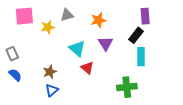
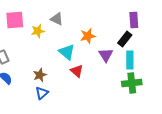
gray triangle: (67, 15) -> (57, 19), turned 40
orange star: (98, 20) -> (88, 36), moved
purple triangle: (106, 43) -> (106, 55), moved
green cross: (127, 87) -> (132, 83), moved

